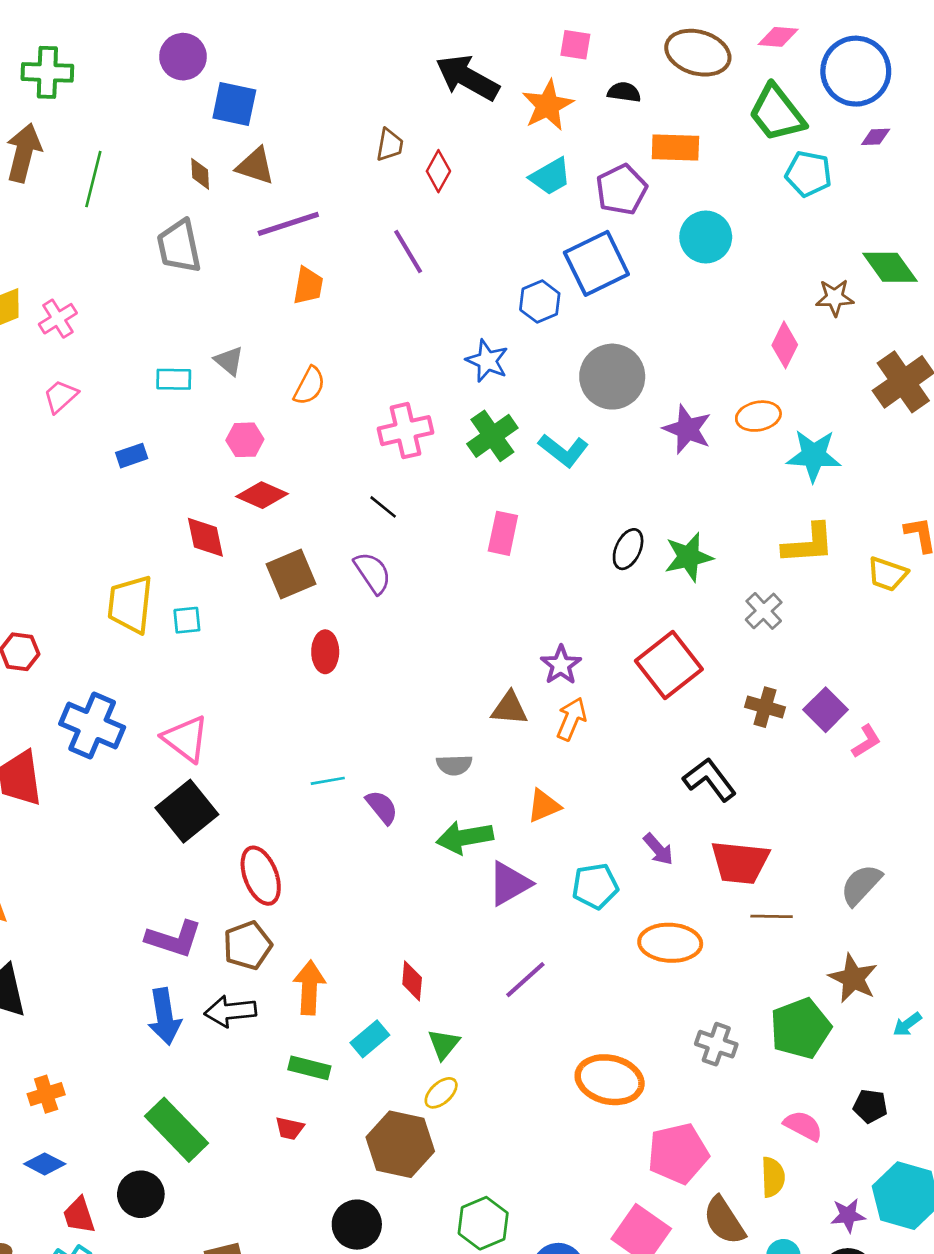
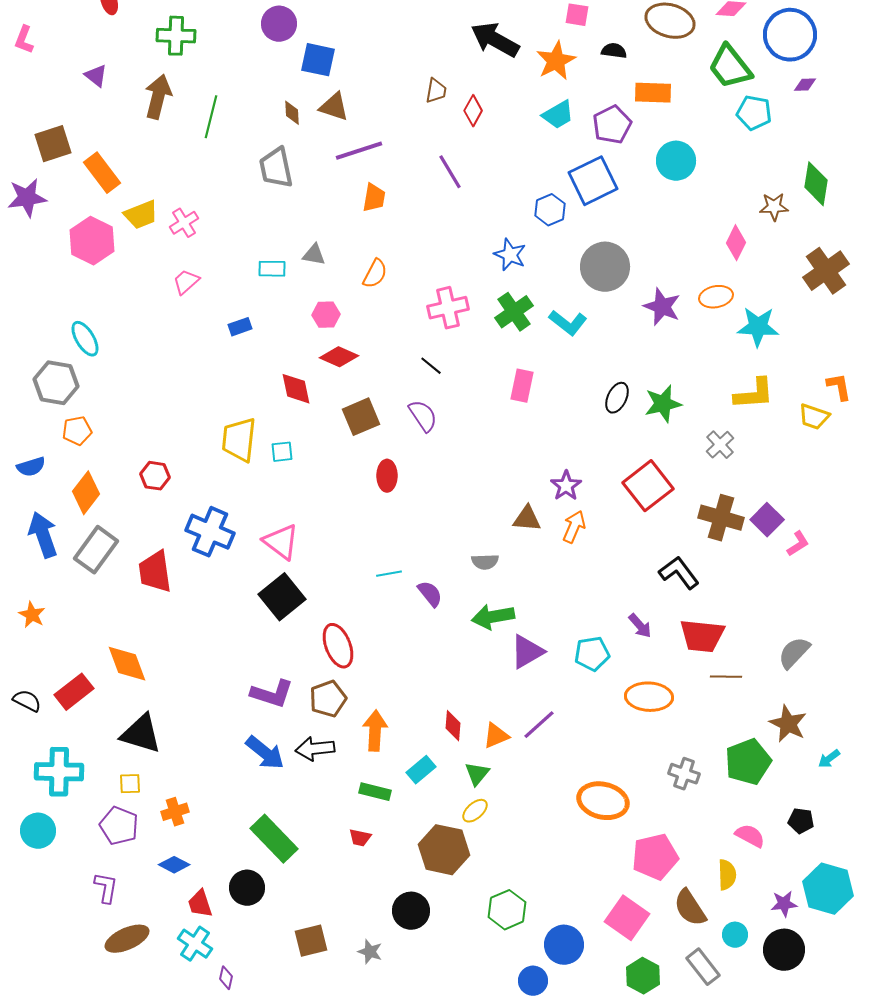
green diamond: (890, 267) -> (816, 184), turned 45
gray triangle: (229, 361) -> (314, 255), turned -30
brown cross: (765, 707) -> (721, 518), size x1.5
orange triangle: (544, 806) -> (496, 736), moved
blue arrow: (165, 1016) -> (265, 753), turned -42

